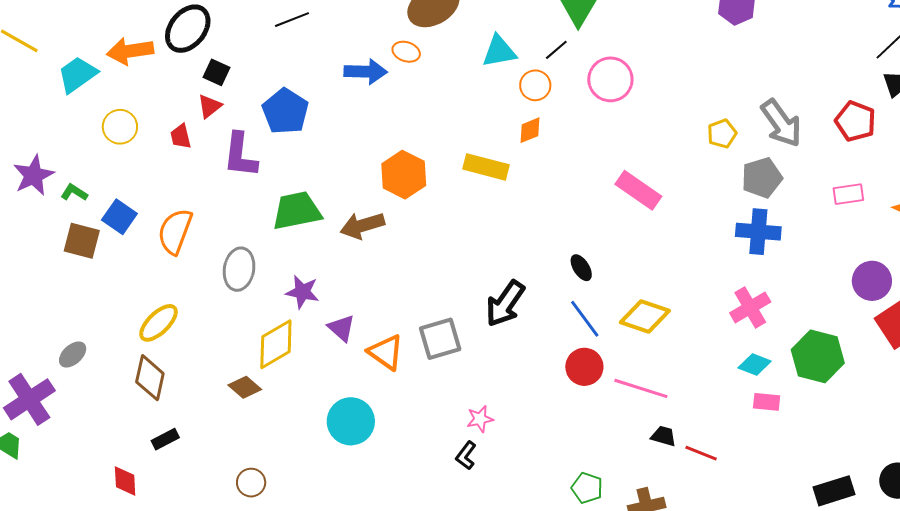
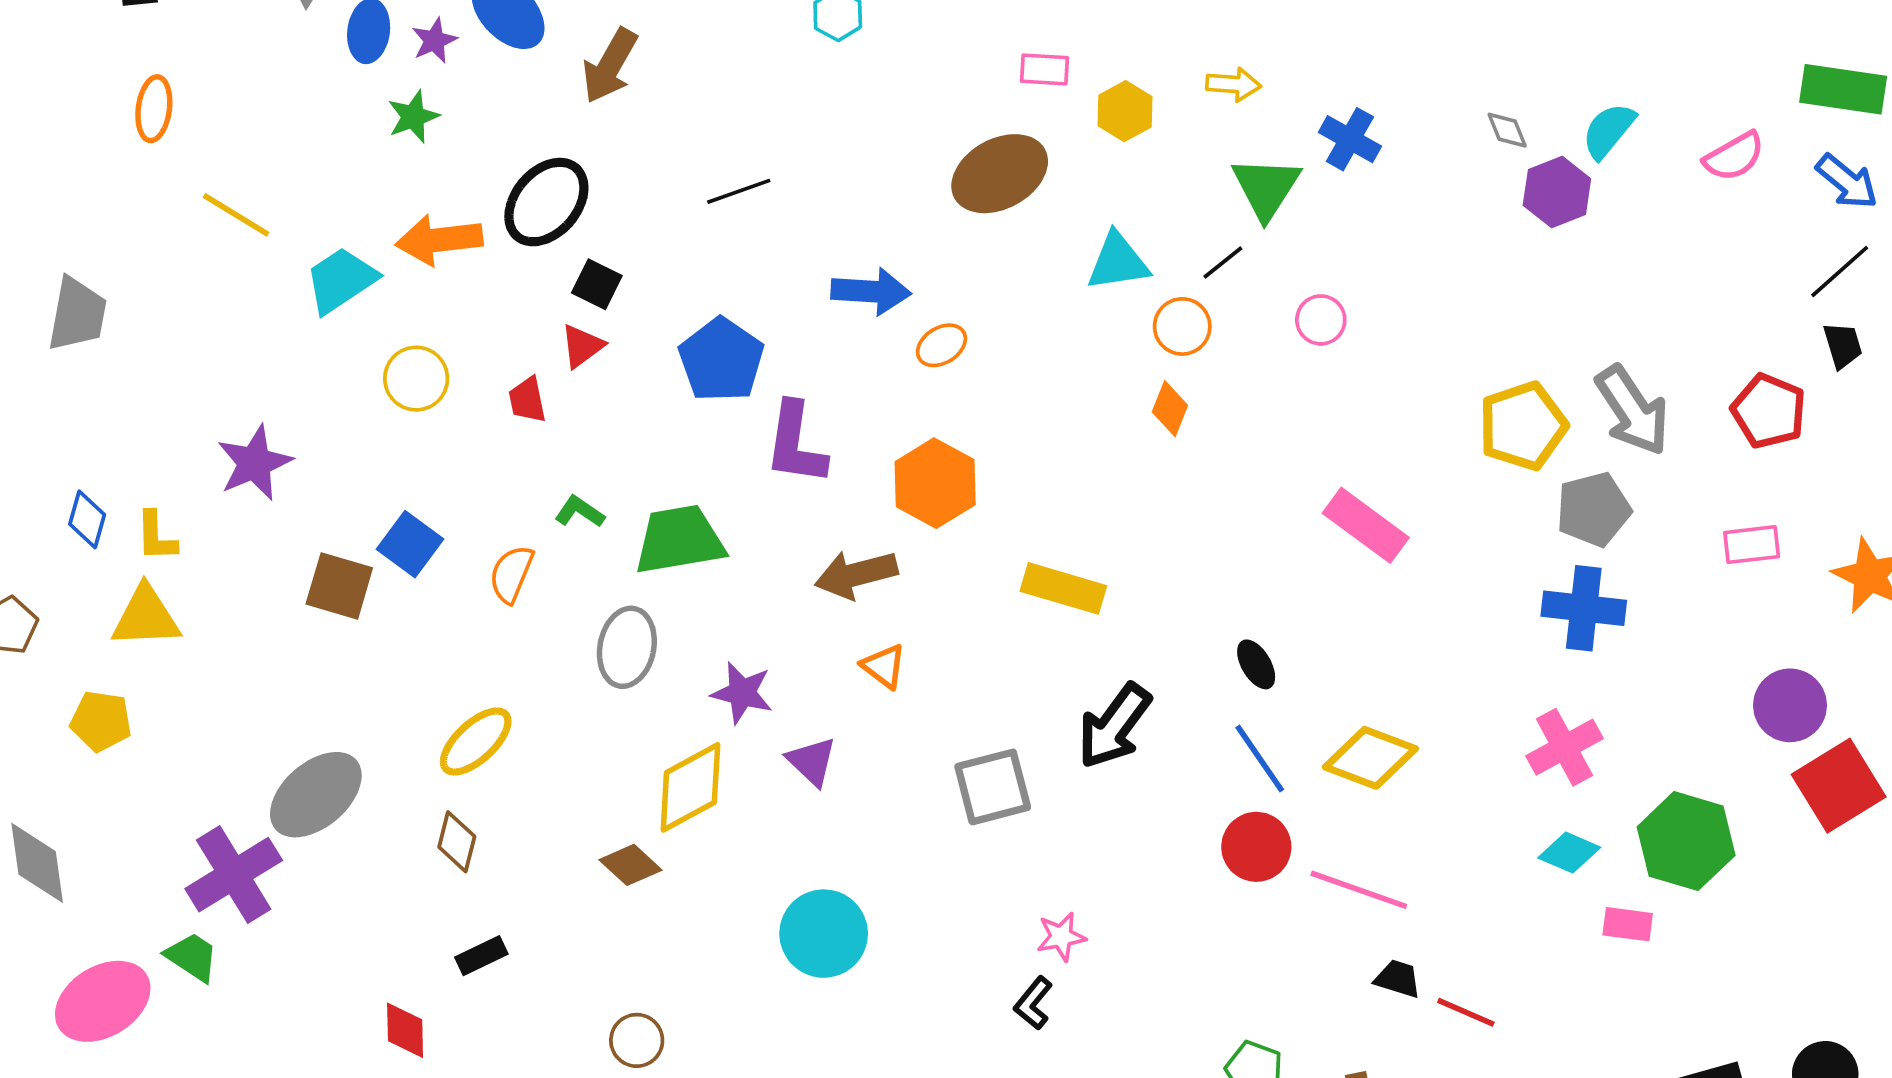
orange ellipse: (406, 52) -> (942, 345), moved, turned -52
pink circle: (610, 79) -> (1321, 320), size x0.6
orange diamond: (530, 130) -> (1170, 409), turned -48
yellow pentagon: (722, 134) -> (1523, 426), size x1.6
purple L-shape: (240, 155) -> (796, 444), moved
yellow rectangle: (486, 167) -> (1063, 588), moved
green L-shape: (74, 192) -> (580, 512), moved
green trapezoid: (297, 211) -> (679, 540), moved
orange semicircle: (175, 231) -> (511, 574), size x0.7
orange triangle: (386, 352) -> (884, 666), moved, size x0.7
gray ellipse: (73, 355) -> (316, 795), size x1.8
brown diamond: (150, 378) -> (457, 842), size x0.7
pink rectangle: (767, 402) -> (1628, 924), moved

